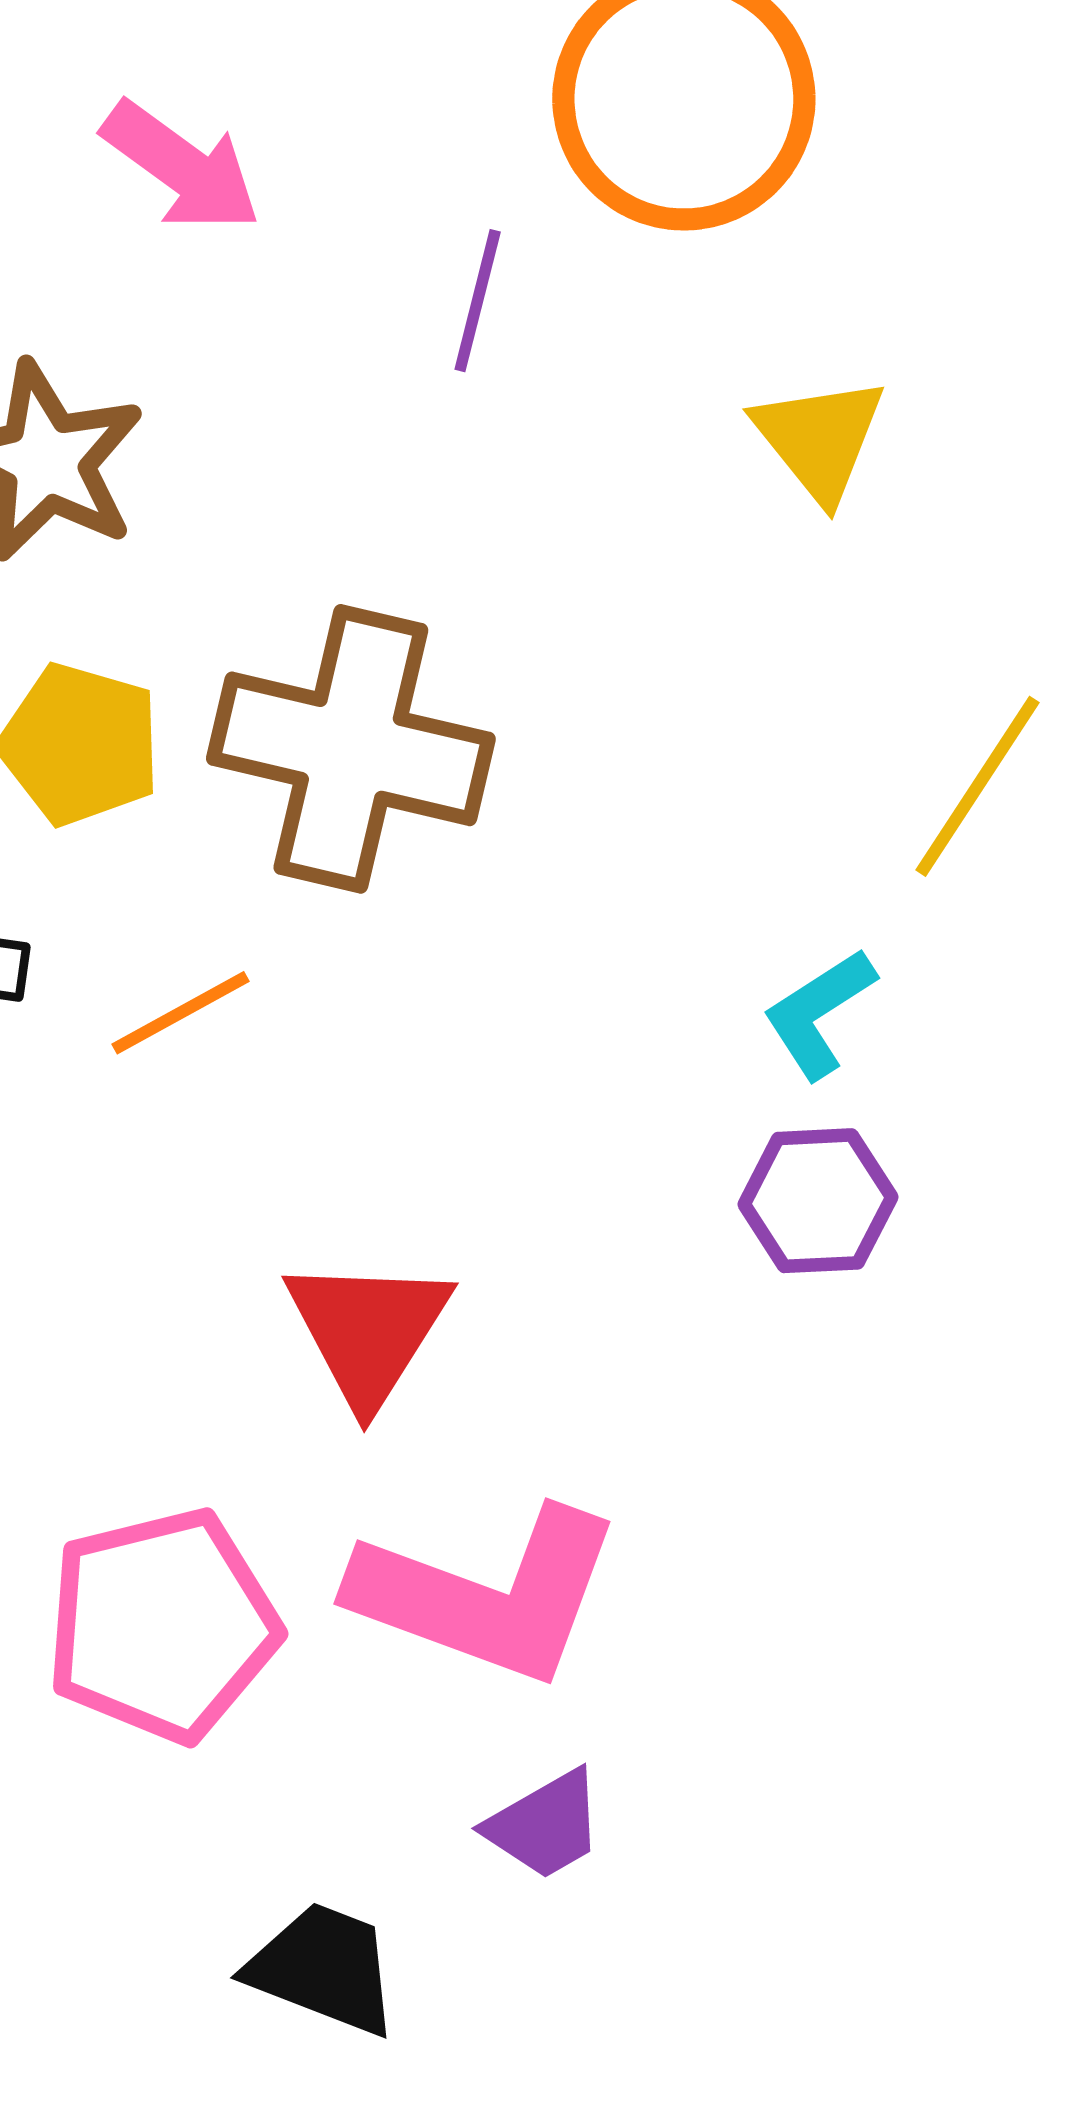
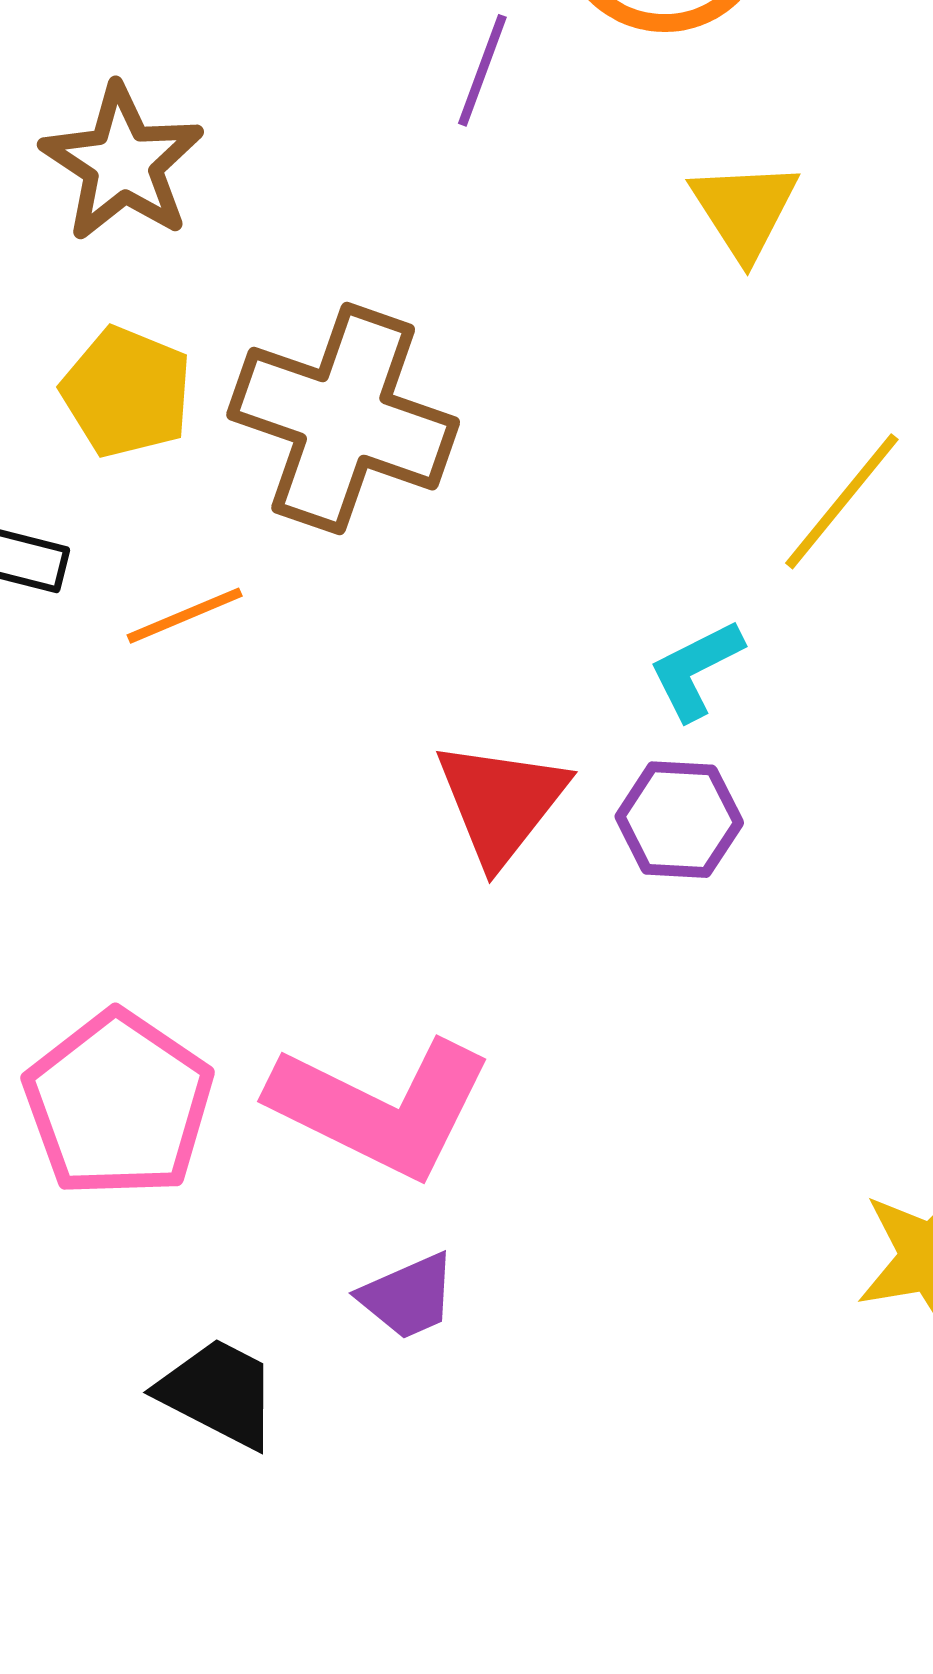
red triangle: (368, 1331) -> (501, 802), moved
pink pentagon: (162, 1625) -> (118, 1104), turned -30

